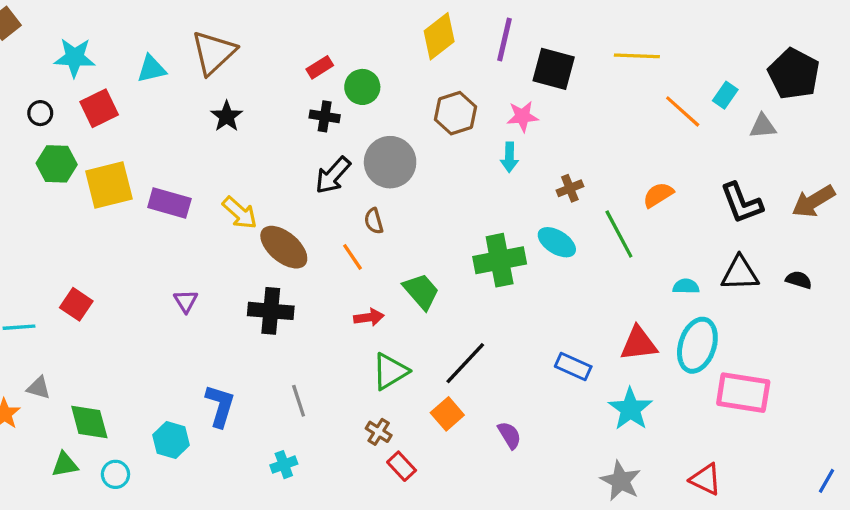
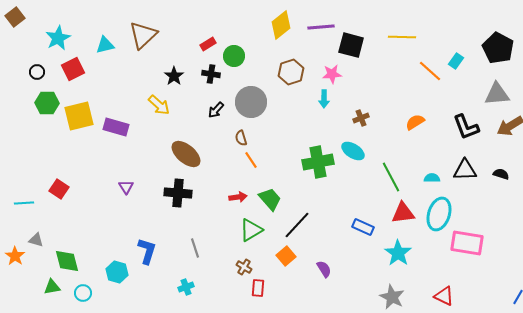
purple line: (505, 40) -> (321, 27), turned 72
cyan star: (75, 58) -> (58, 38), turned -30
black star: (227, 116) -> (174, 76), moved
gray triangle: (763, 126) -> (497, 94), moved, size x1.5
black arrow: (333, 175) -> (216, 110), size x0.7
yellow arrow: (240, 213) -> (159, 105), moved
green line: (619, 234) -> (391, 177), moved
orange line: (352, 257) -> (251, 160), moved
green trapezoid: (421, 291) -> (270, 199), moved
red rectangle: (402, 466) -> (258, 288), turned 48

